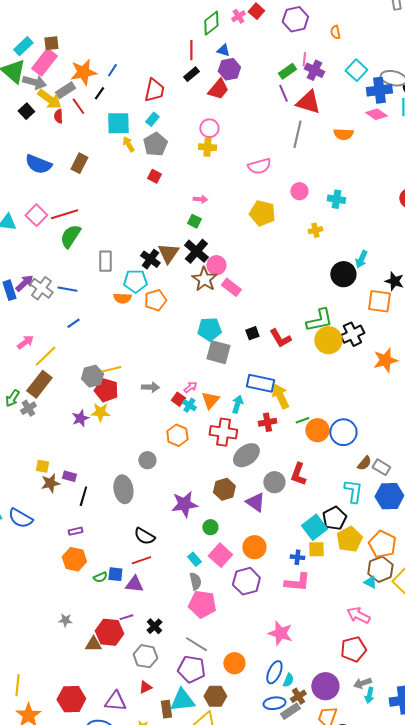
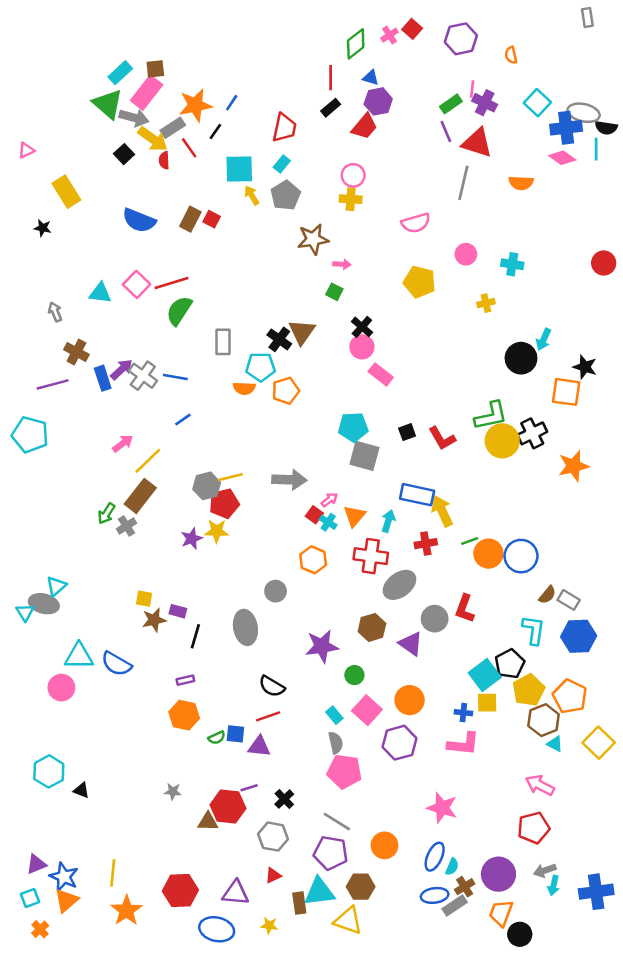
red square: (154, 176) -> (212, 219), moved
black cross: (196, 251) -> (362, 327), moved, size x0.7
brown star: (204, 279) -> (313, 239), moved, turned 30
gray arrow: (150, 387) -> (289, 480), moved, size x1.5
red pentagon: (106, 390) -> (224, 503), turned -30
brown hexagon: (380, 569) -> (544, 720), moved

